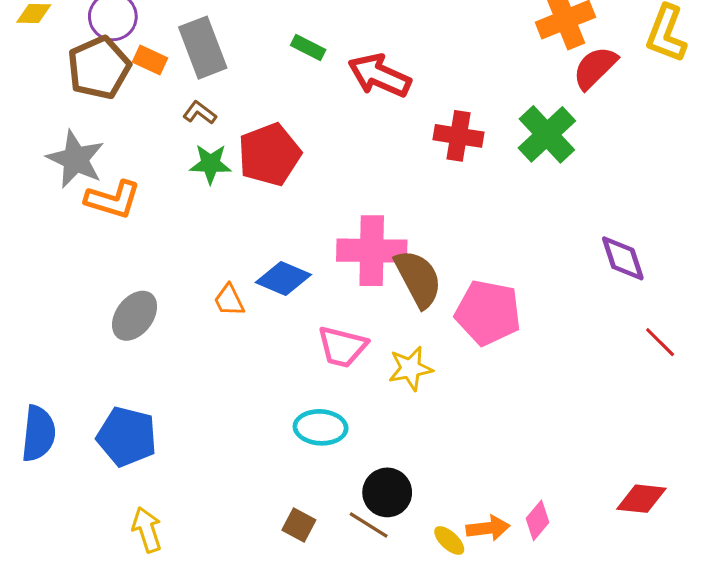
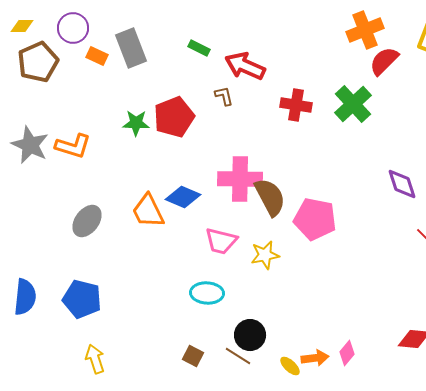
brown pentagon: (99, 68) -> (38, 62), moved
brown L-shape: (200, 113) -> (224, 96), moved, turned 40
gray star: (76, 159) -> (30, 145), moved
orange trapezoid: (229, 300) -> (148, 211), size x1.6

